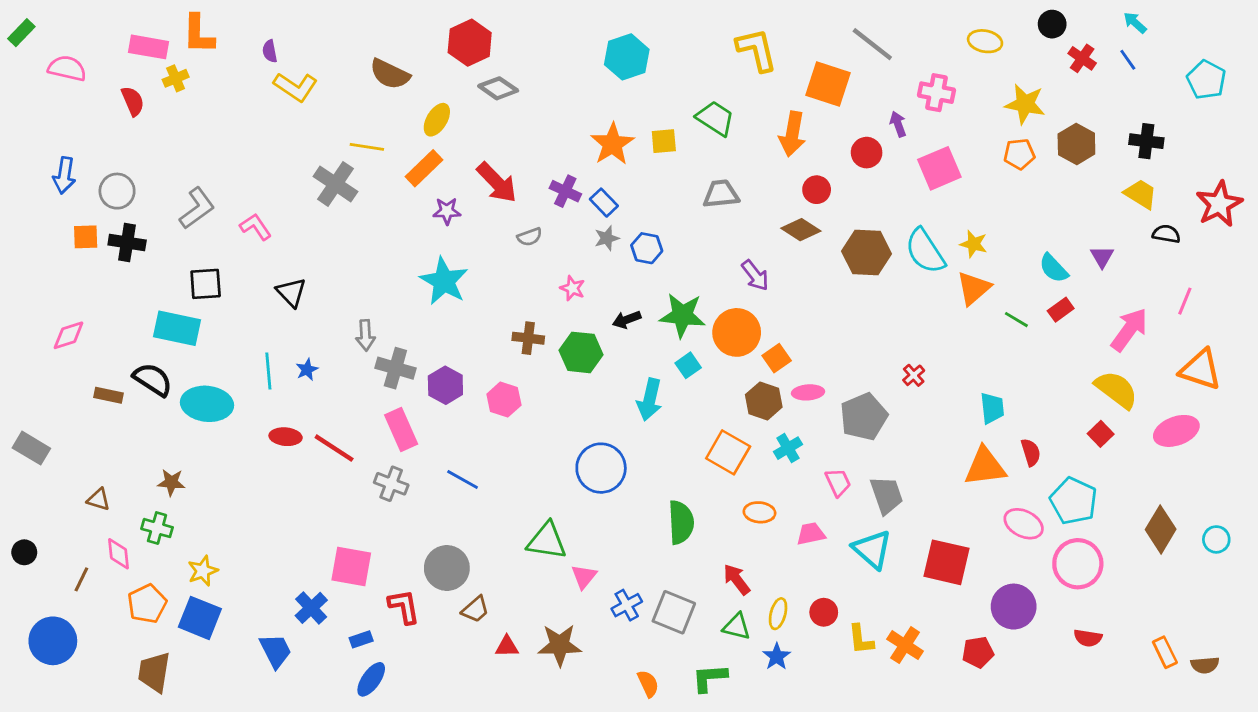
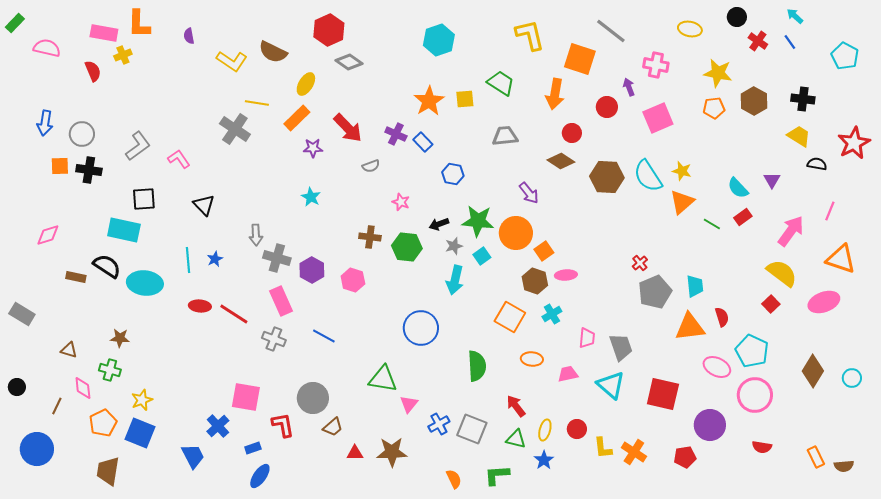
yellow L-shape: (296, 87) -> (232, 61), moved
gray star: (607, 238) -> (454, 246), moved
cyan star: (444, 281) -> (311, 197), size x0.6
gray pentagon: (864, 417) -> (655, 292), moved
pink trapezoid: (838, 482) -> (587, 338), turned 30

